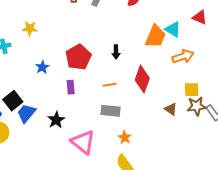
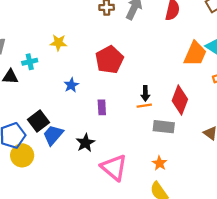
black arrow: (116, 52) -> (145, 93), moved
red pentagon: (78, 57) -> (109, 60), moved
gray rectangle: (111, 111) -> (164, 127), moved

